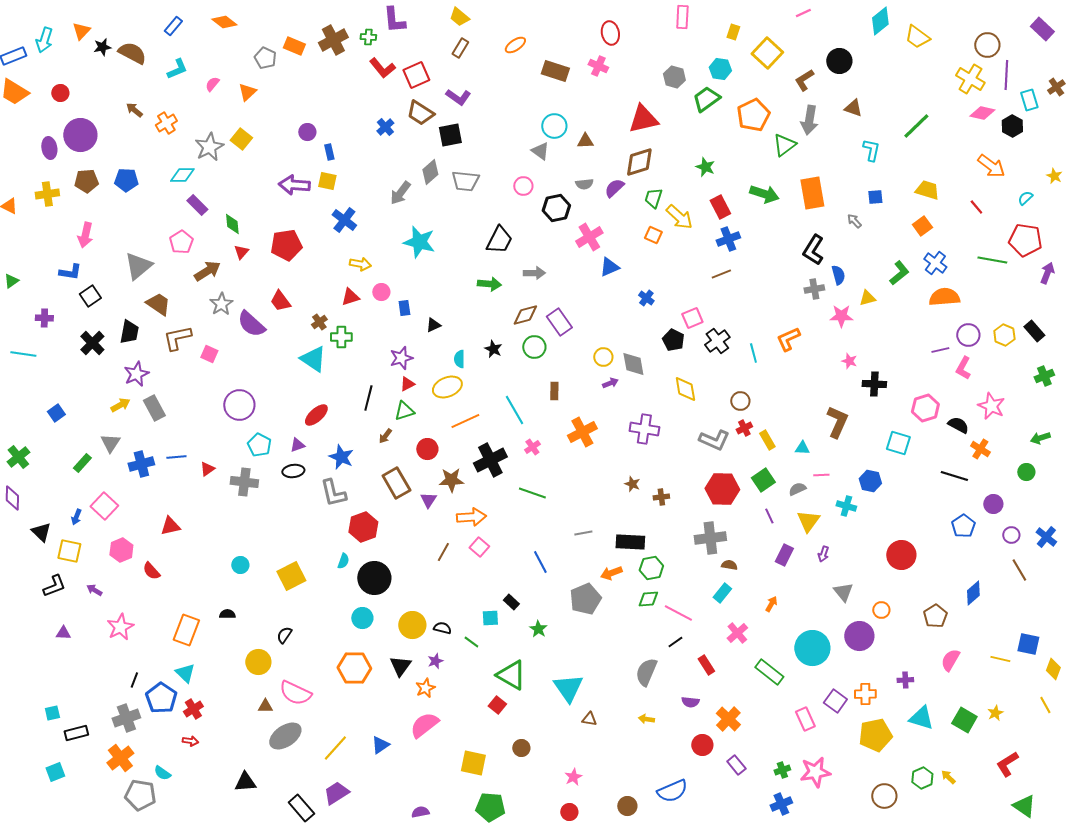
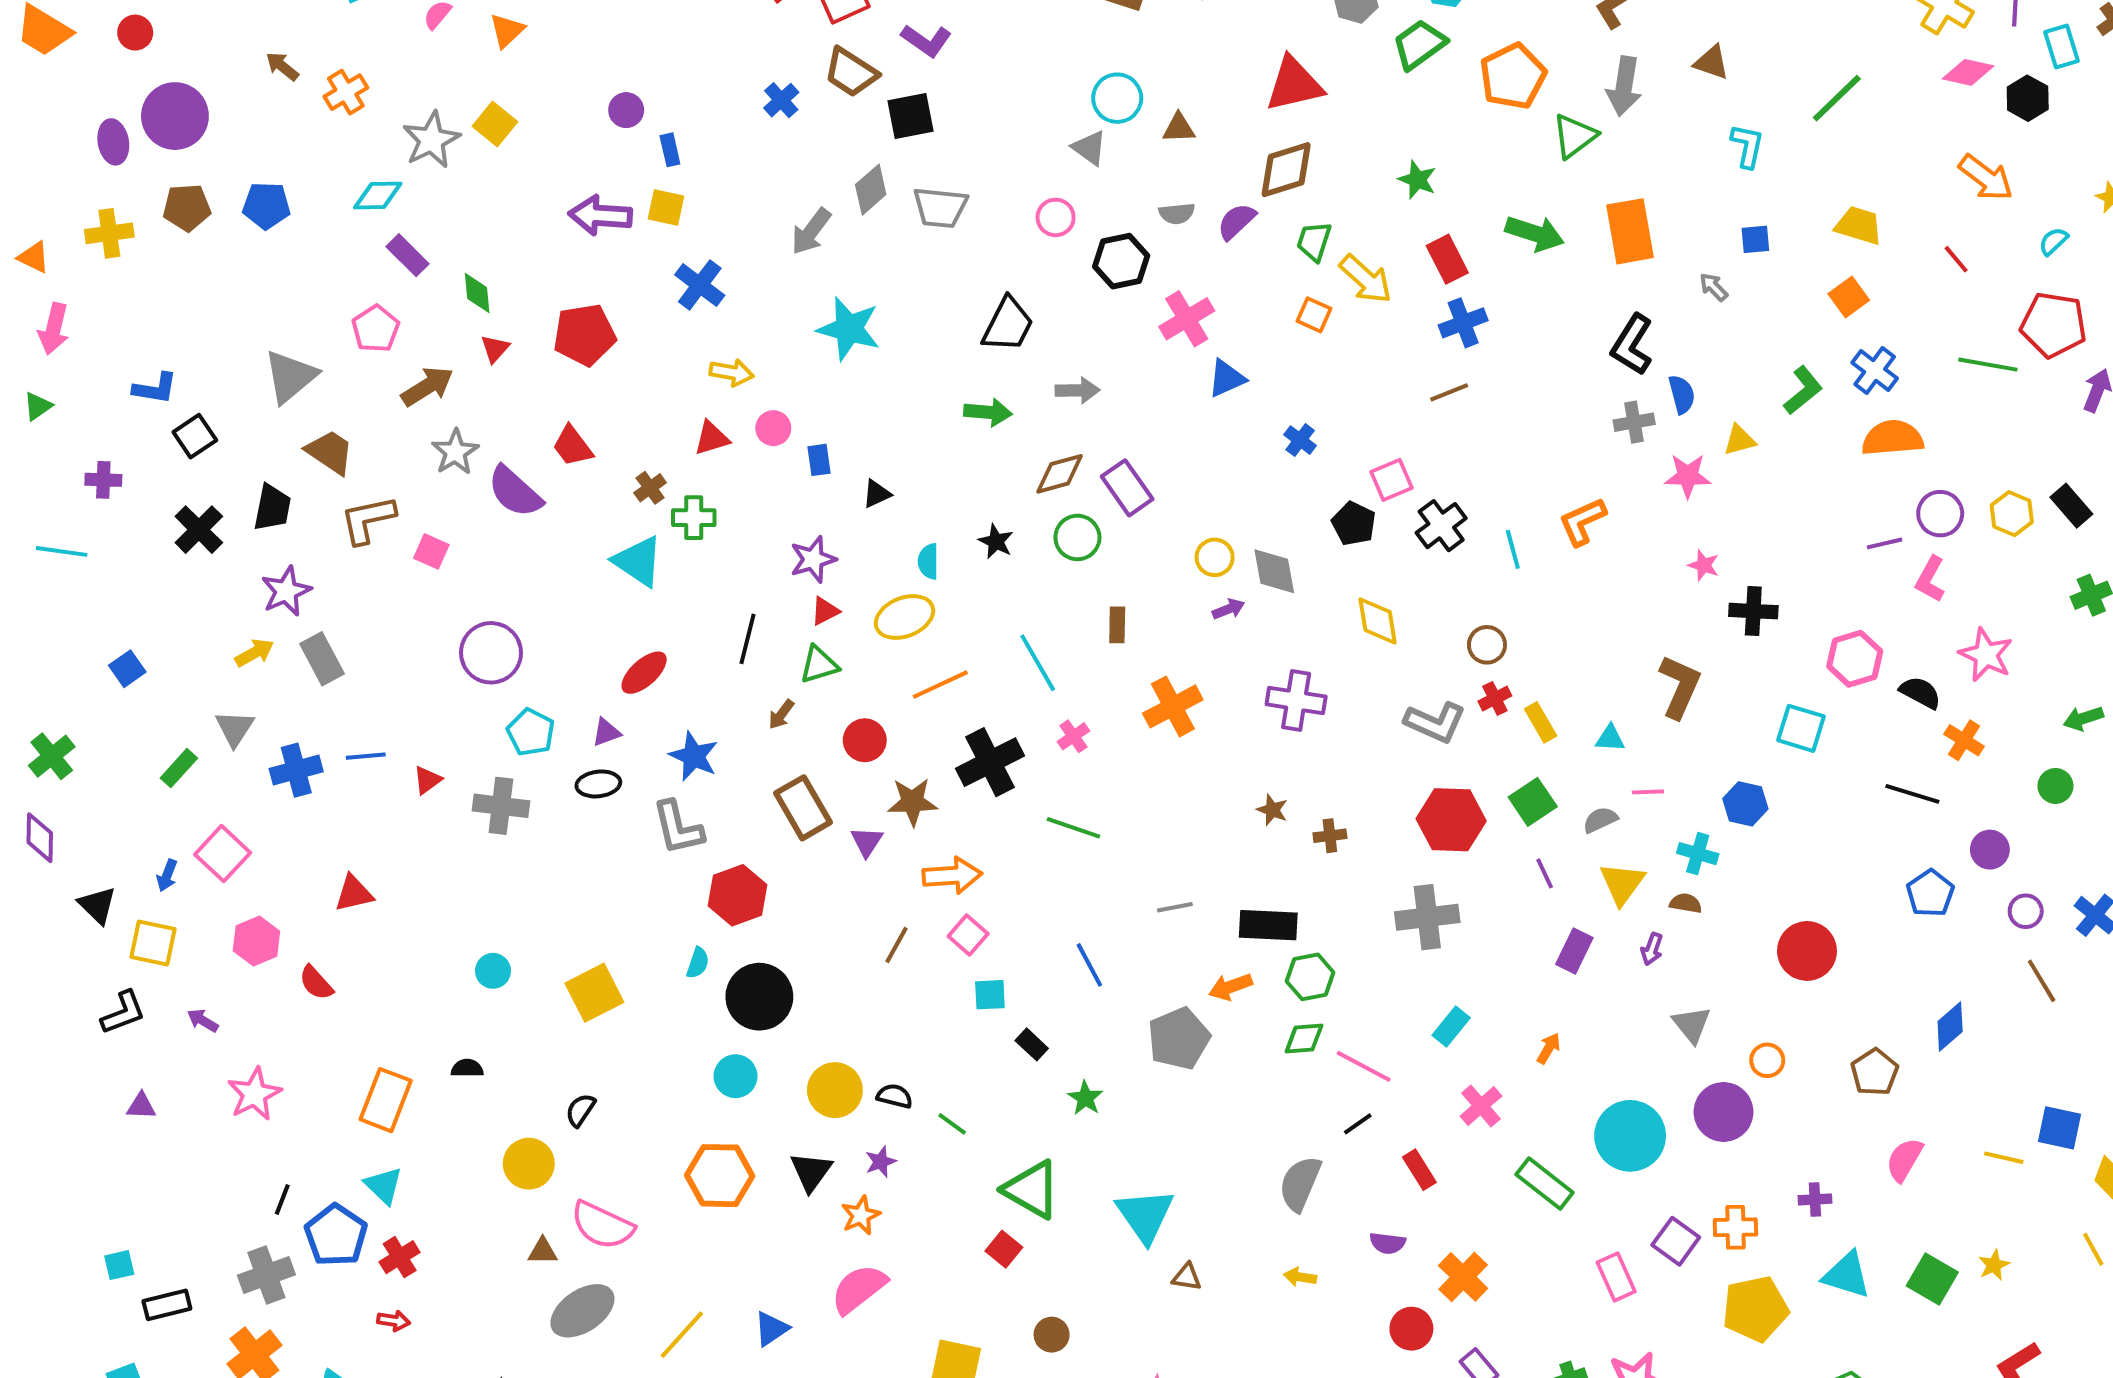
pink arrow: (85, 235) -> (54, 329), moved
brown semicircle: (729, 565) -> (1686, 903), moved
cyan square: (490, 618) -> (990, 995), moved

